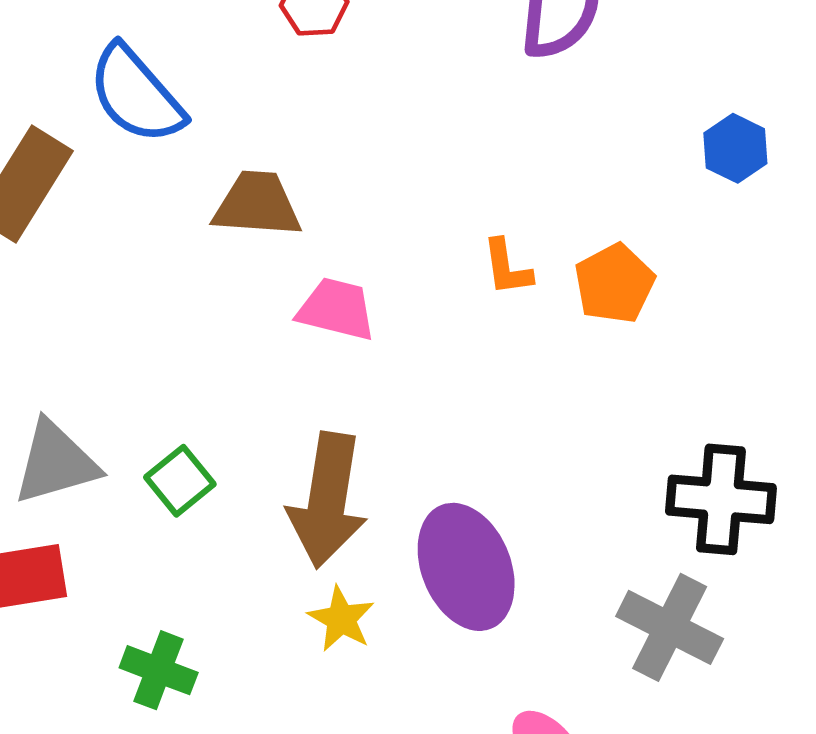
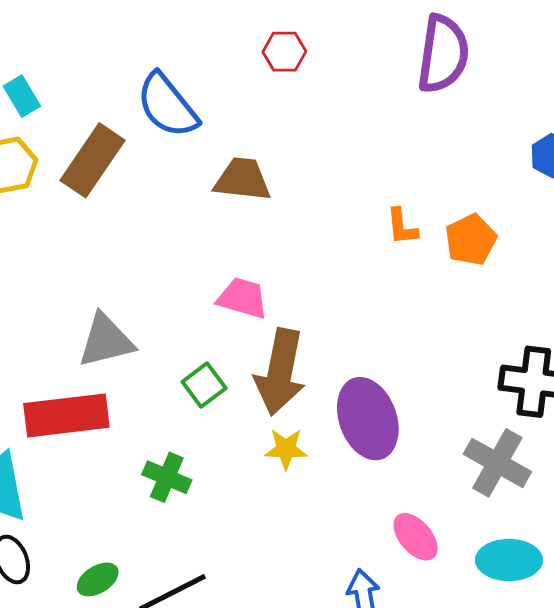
pink trapezoid: (336, 309) -> (242, 298), moved
green square: (180, 481) -> (204, 385), moved
yellow star: (341, 619) -> (286, 449), turned -30

